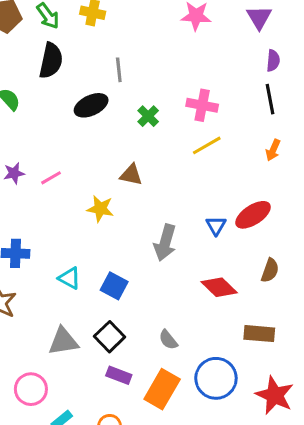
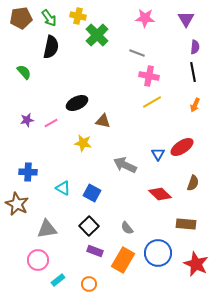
gray line: (119, 70) -> (137, 53), moved, turned -63
black ellipse: (91, 105) -> (77, 103), moved
green cross: (148, 116) -> (97, 35), moved, size x1.6
gray arrow: (165, 243) -> (125, 165), turned 100
gray triangle: (63, 341) -> (47, 229), moved

